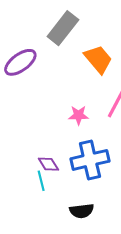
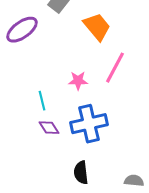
cyan line: (41, 181) -> (42, 101), moved
black semicircle: (82, 211) -> (81, 173), turned 90

